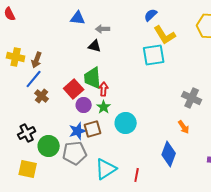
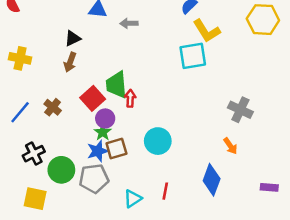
black triangle: (95, 46) -> (73, 38), moved, turned -40
brown arrow: (37, 60) -> (70, 62), moved
blue line: (34, 79) -> (20, 112), moved
green star: (104, 107) -> (103, 132), moved
cyan triangle: (106, 169) -> (133, 199), size x0.7
red line: (137, 175) -> (165, 191), moved

